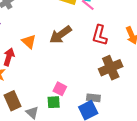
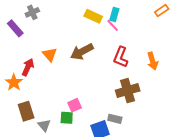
pink square: (60, 89) -> (75, 105), turned 32
gray rectangle: (93, 98) -> (115, 119), moved

